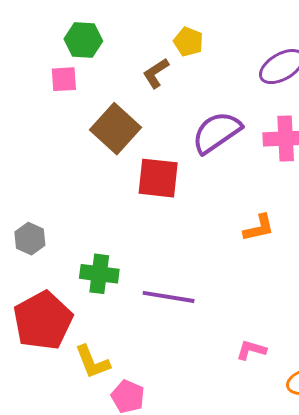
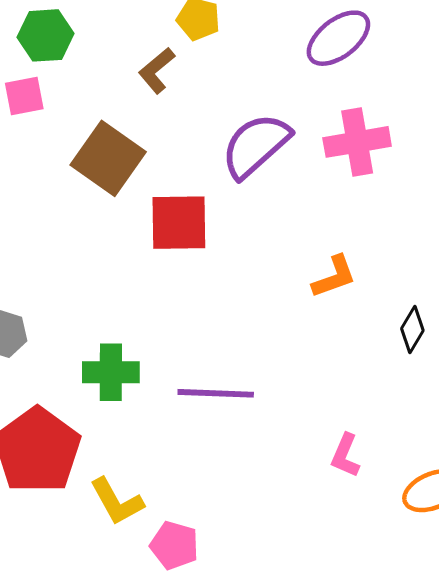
pink L-shape: (251, 350) -> (345, 455), turned -76

